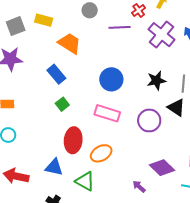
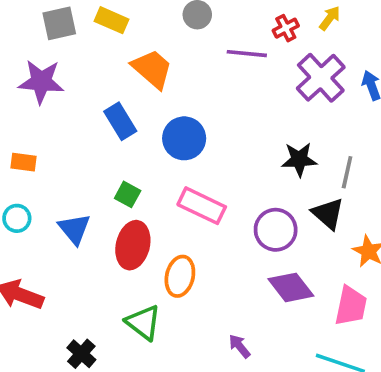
blue circle: (111, 79) -> (184, 138), moved
green square: (62, 104) -> (128, 194), moved, turned -32
orange ellipse: (101, 153) -> (180, 276), turned -55
blue triangle: (54, 167) -> (74, 229), moved, turned 30
purple diamond: (162, 168) -> (291, 287), moved

